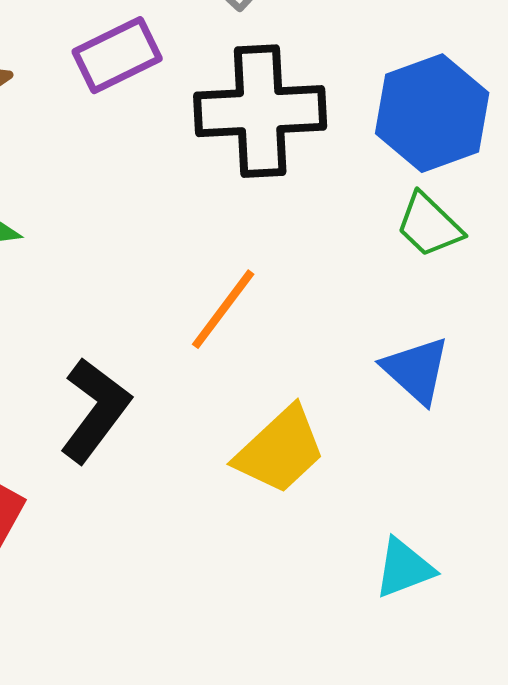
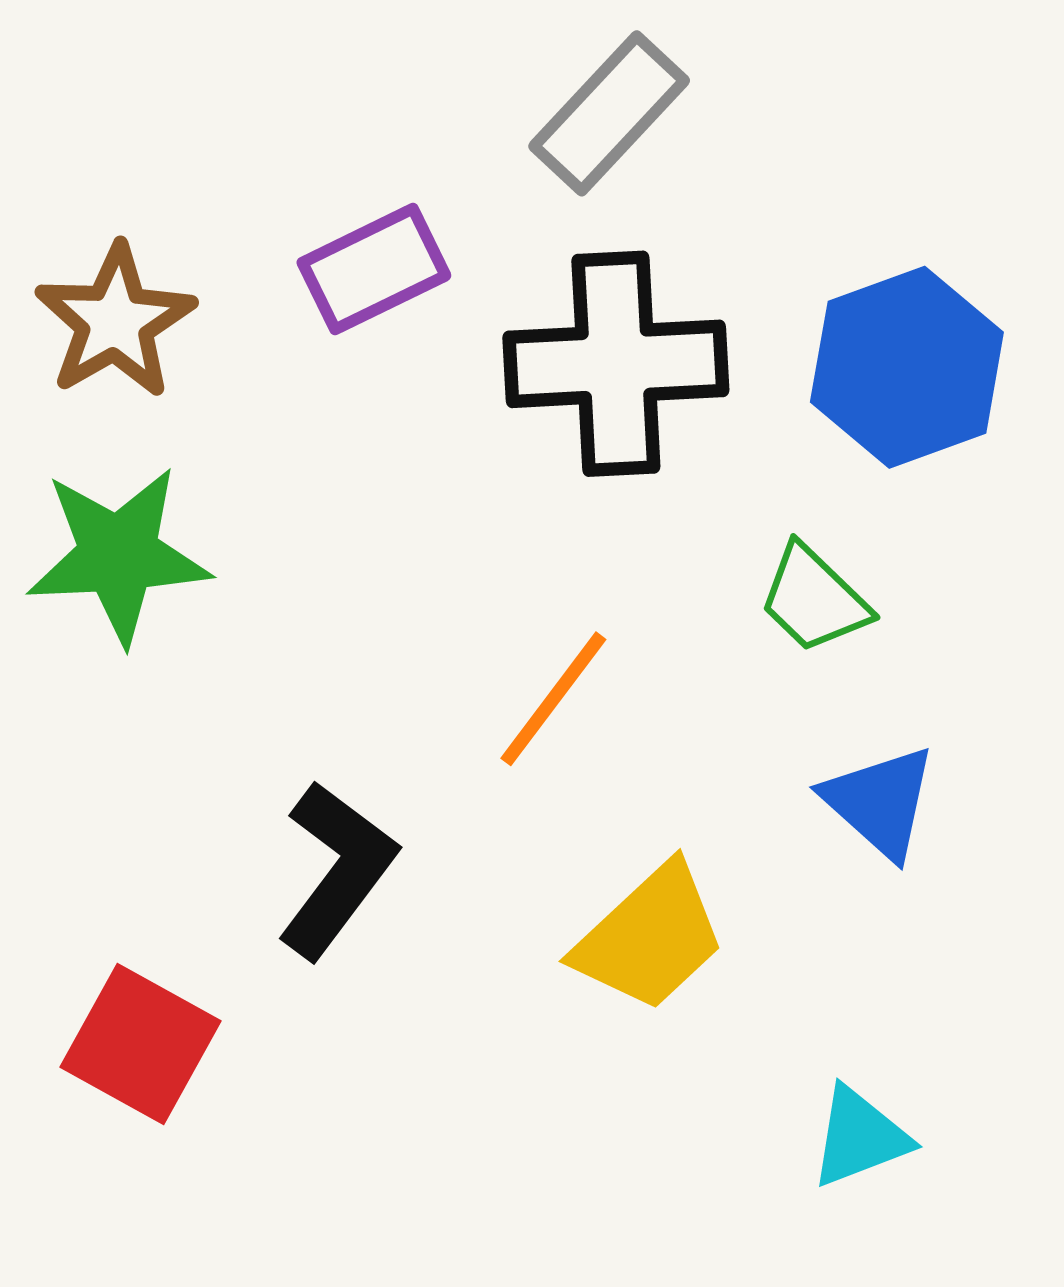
green trapezoid: (429, 225) -> (814, 599), moved

